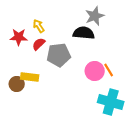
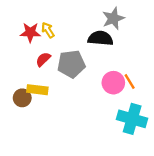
red star: (19, 37) -> (30, 32), moved
red semicircle: (39, 44) -> (43, 59), moved

